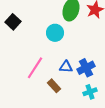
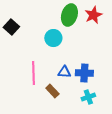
pink line: (35, 68) -> (33, 73), turned -35
blue cross: (86, 68) -> (84, 73), turned 30

